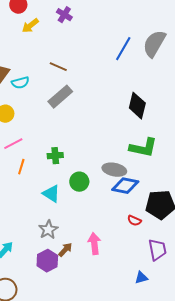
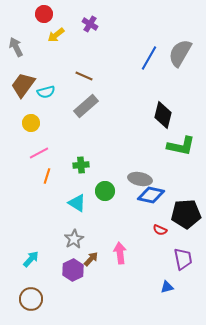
green L-shape: (143, 148) -> (181, 146), moved

